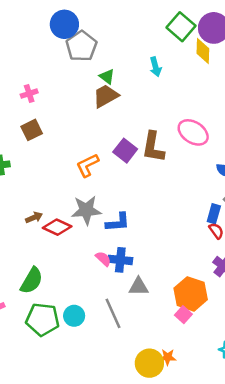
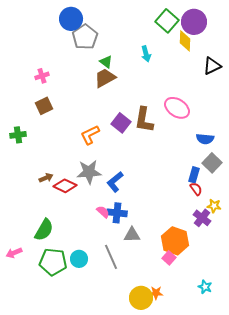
blue L-shape: (118, 222) -> (115, 182), turned 145

